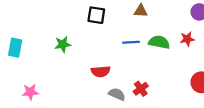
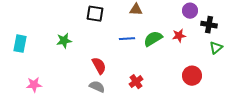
green semicircle: (159, 42) -> (153, 39), turned -42
red semicircle: (101, 71) -> (99, 66), turned -114
gray semicircle: (117, 94) -> (97, 87), moved

